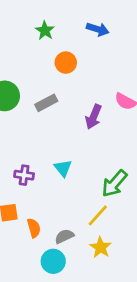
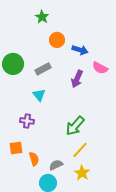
blue arrow: (98, 29) -> (80, 50), moved
cyan triangle: (63, 168) -> (39, 95), moved
green arrow: (114, 183) -> (75, 126), moved

